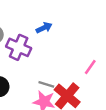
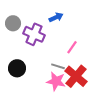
pink line: (90, 67) -> (72, 47), moved

